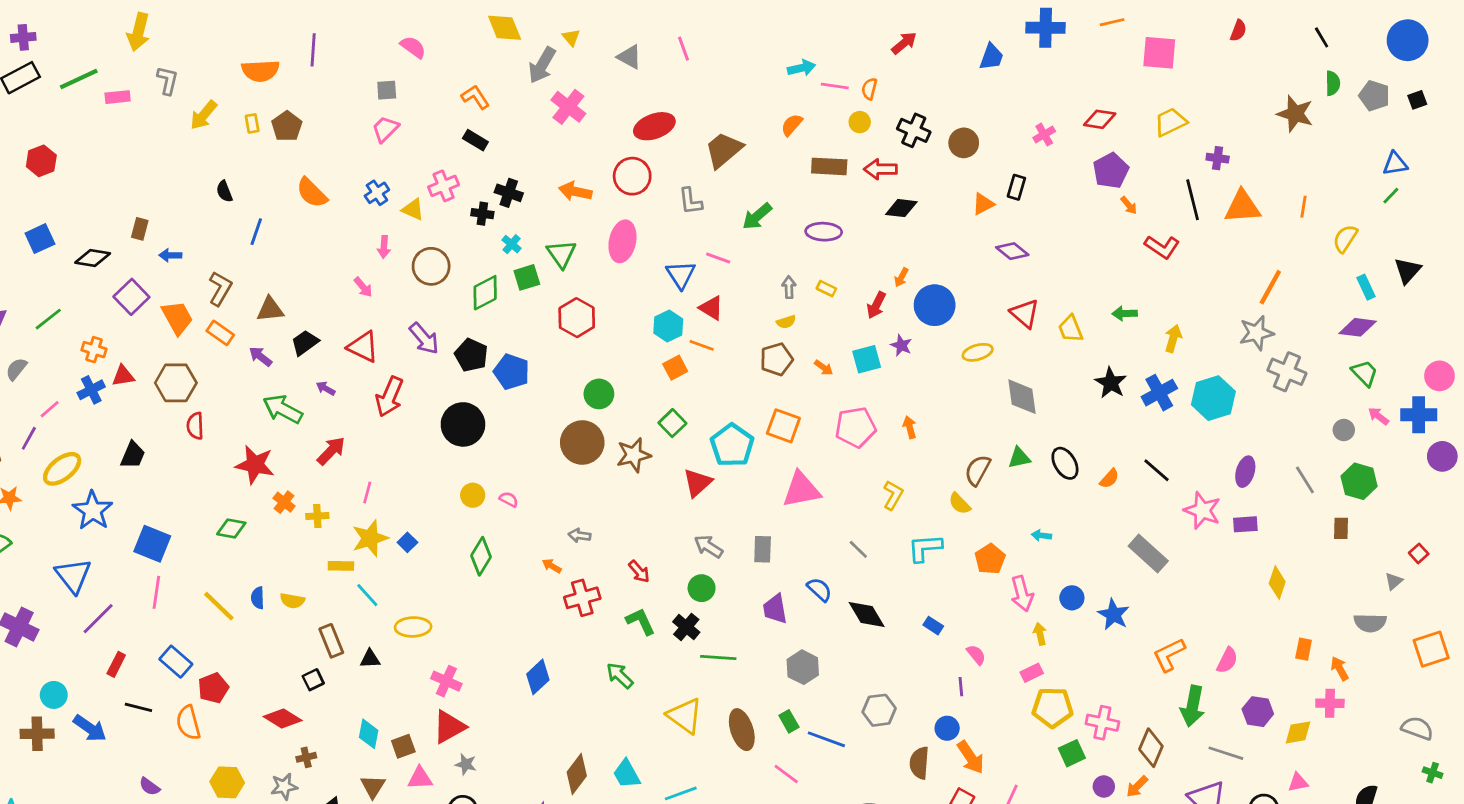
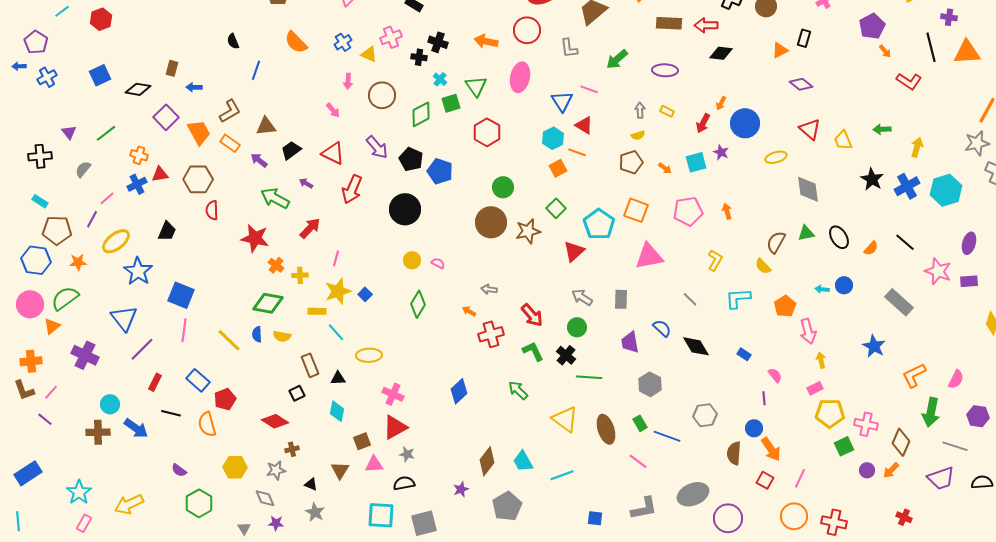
brown L-shape: (220, 289) -> (230, 111), turned 30
green diamond: (231, 528) -> (268, 303), moved, size x1.4
red arrow: (639, 571) -> (532, 315), size x1.4
blue circle: (1072, 598) -> (844, 285), moved
cyan diamond: (369, 734) -> (337, 411), moved

